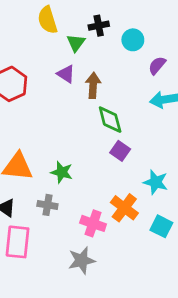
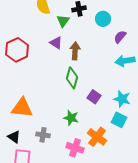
green diamond: (110, 120) -> (72, 78), moved, turned 30
green star: (62, 172) -> (71, 118), moved
cyan star: (156, 182) -> (122, 99), moved
cyan square: (161, 226) -> (119, 120), moved

